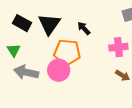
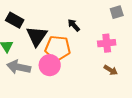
black triangle: (49, 24) -> (37, 36), moved

